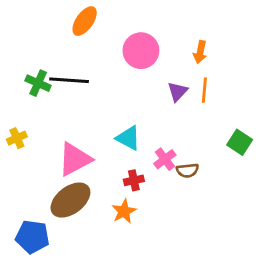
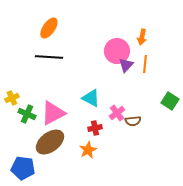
orange ellipse: (85, 21) -> (49, 28), moved
pink circle: (141, 51) -> (117, 51), moved
green cross: (38, 83) -> (27, 114), moved

